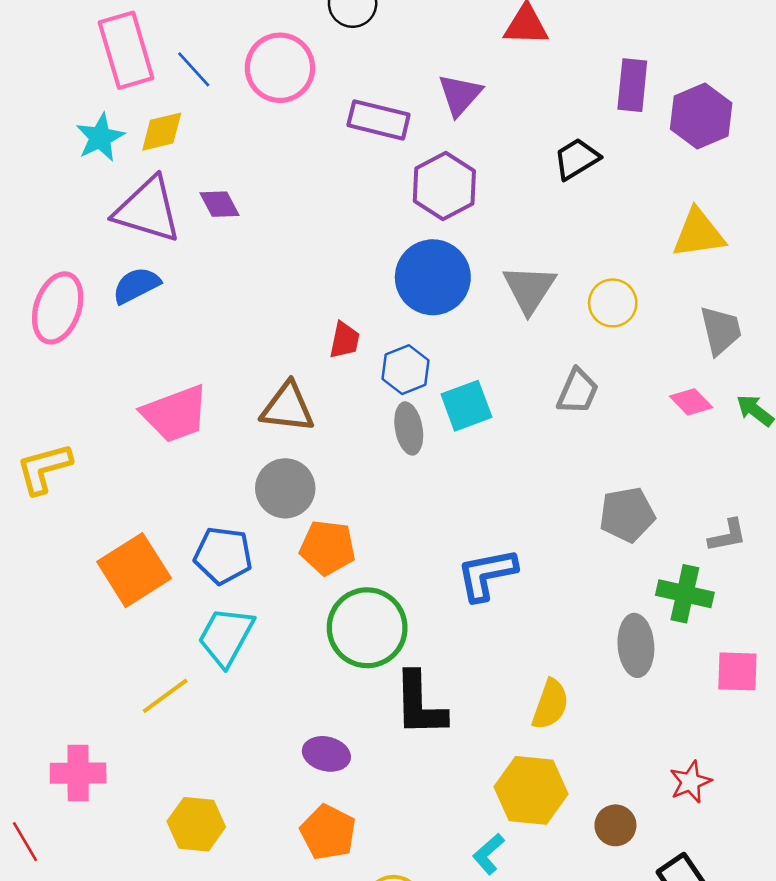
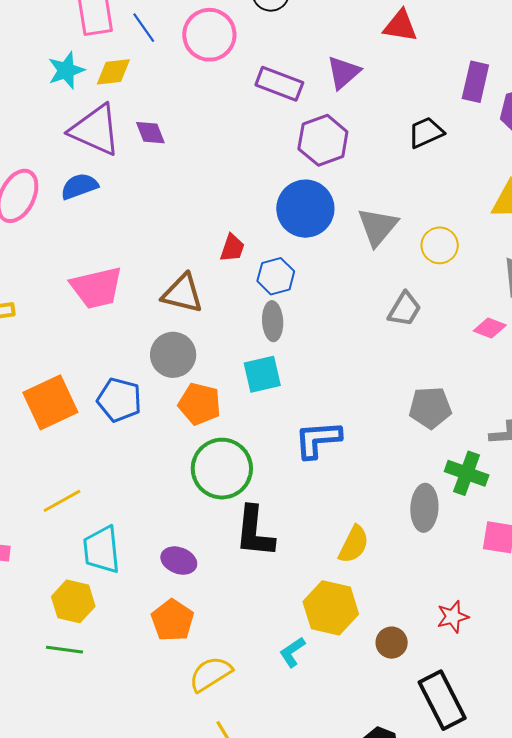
pink diamond: (691, 402) -> (490, 328), turned -32
cyan square: (466, 406) -> (262, 374), moved
cyan trapezoid: (226, 636) -> (102, 550), moved, turned -42

